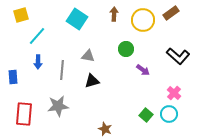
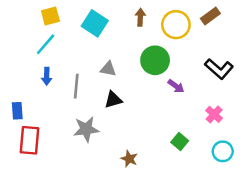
yellow square: (21, 15) -> (50, 16), moved
green circle: (126, 49) -> (155, 60), size x1.5
blue rectangle: (13, 77) -> (17, 111), moved
gray star: (58, 106) -> (86, 129), moved
cyan circle: (169, 114) -> (223, 151), moved

